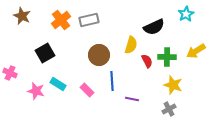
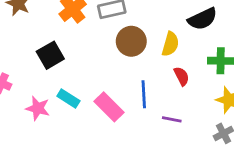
brown circle: (99, 55) -> (131, 41), moved
red semicircle: (147, 61) -> (182, 76), moved
pink rectangle: (87, 90) -> (109, 107), size x1.5

